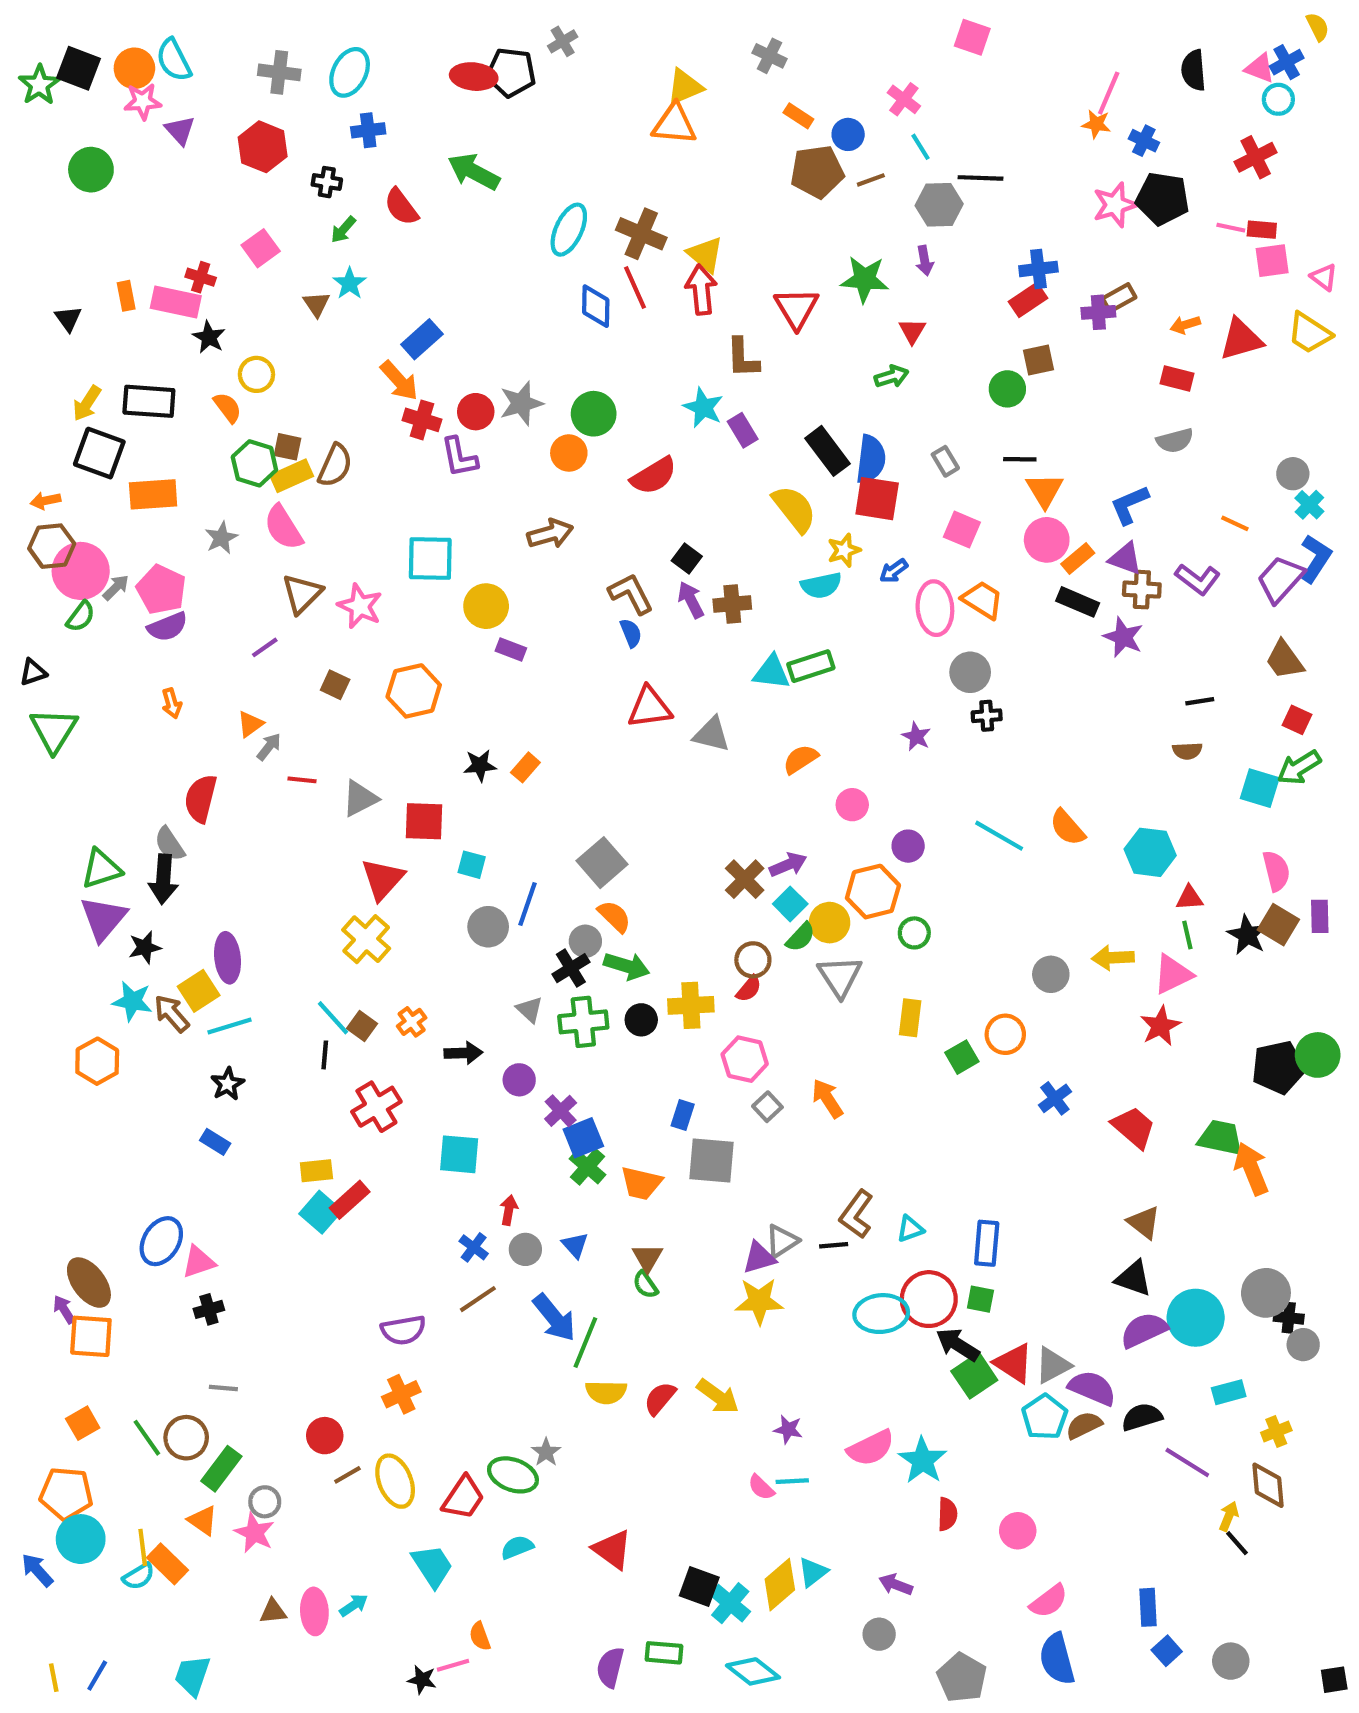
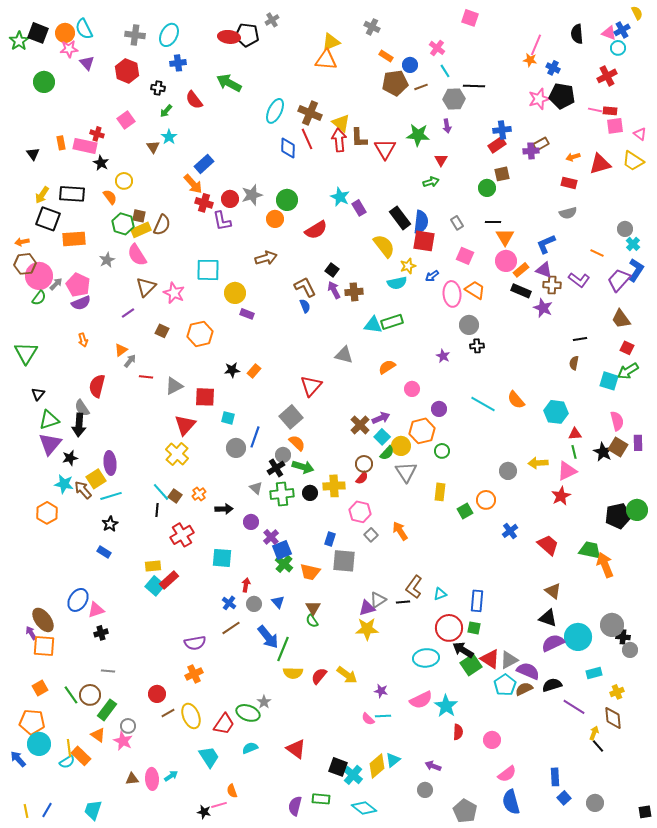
brown L-shape: (743, 358) -> (359, 138), moved
black triangle: (33, 672) -> (38, 394), moved, turned -32
red triangle: (650, 707) -> (311, 386), moved, turned -40
brown semicircle: (1187, 751) -> (574, 363), turned 104
cyan ellipse: (881, 1314) -> (426, 658), moved

